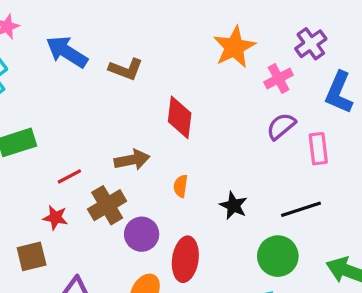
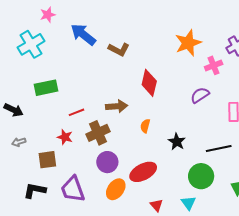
purple semicircle: (281, 126) -> (200, 95), moved
purple circle: (142, 234) -> (107, 162), moved
red ellipse: (185, 259) -> (143, 172), turned 48

